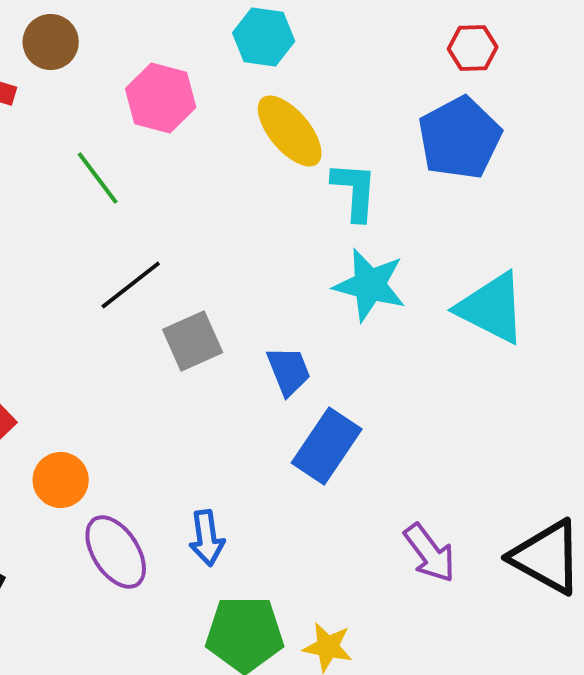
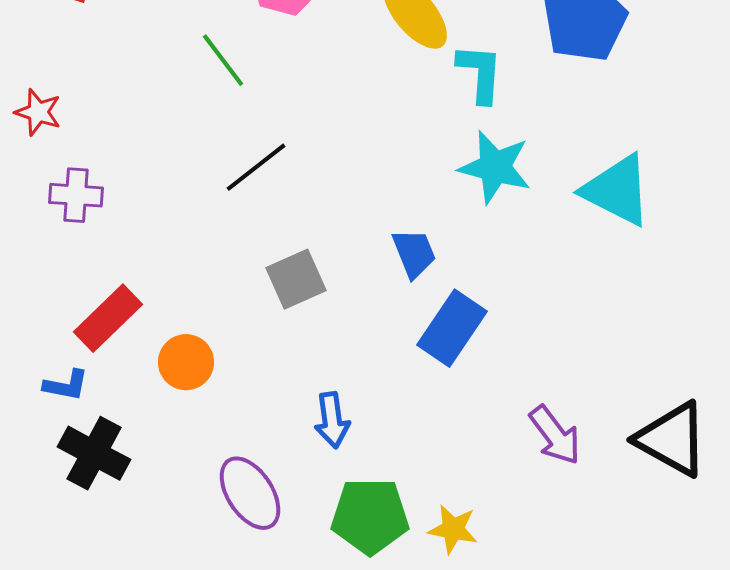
gray square: (193, 341) -> (296, 279), moved
purple ellipse: (116, 552) -> (250, 493), moved

